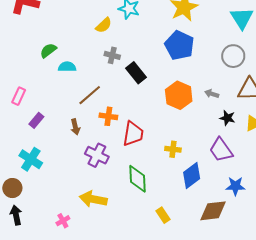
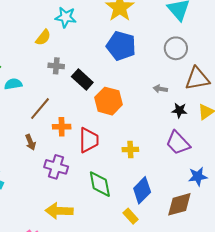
orange hexagon: (179, 95) -> (109, 101), moved
blue diamond: (192, 176) -> (142, 190), moved

